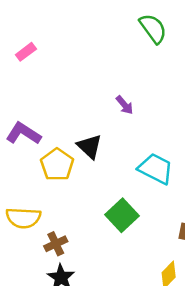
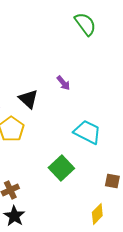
black triangle: (89, 146) -> (28, 99), moved

